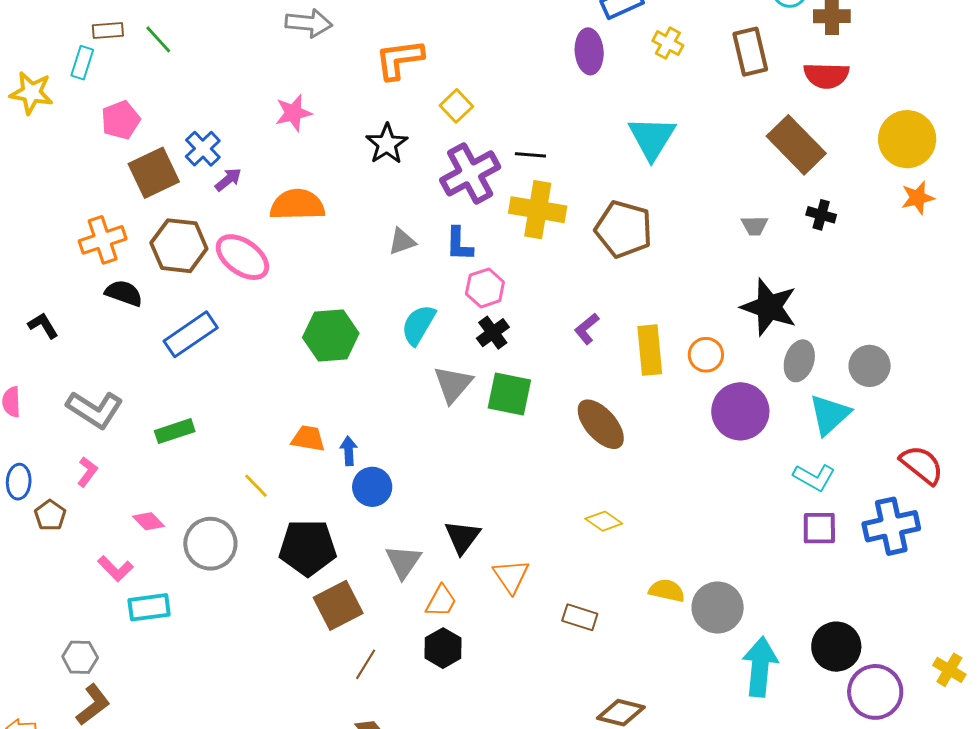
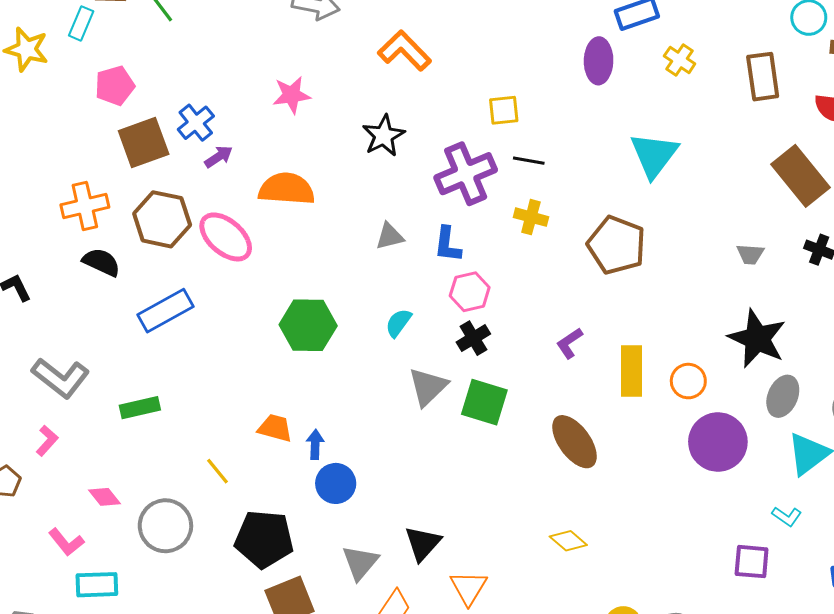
orange L-shape: (399, 59) -> (404, 51), turned 48
yellow square: (456, 106) -> (504, 110), moved, turned 32
yellow cross: (538, 210) -> (531, 217), size x0.6
cyan semicircle: (418, 325) -> (398, 323), size x0.7
cyan L-shape: (814, 477) -> (787, 516), size x0.7
purple square: (819, 528) -> (752, 562), moved

